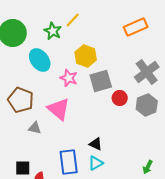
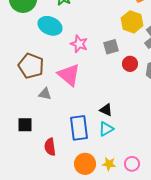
yellow hexagon: (86, 56) -> (132, 22), moved
cyan ellipse: (40, 60) -> (50, 26), turned -30
gray square: (101, 81) -> (111, 47), size x0.7
black square: (23, 168) -> (25, 125), moved

